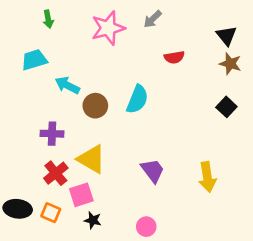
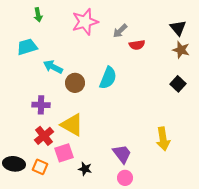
gray arrow: (153, 19) -> (120, 31), moved
purple trapezoid: (153, 171) -> (122, 154), moved
black star: (93, 220) -> (85, 169), moved
pink circle: (146, 227) -> (125, 178), moved

